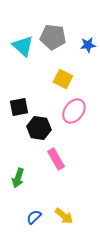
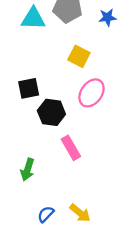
cyan triangle: (23, 46) -> (33, 19), turned -40

